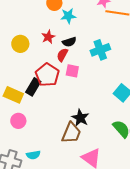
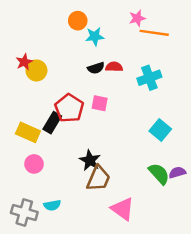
red star: (48, 37) -> (24, 62), moved
cyan cross: (100, 50) -> (149, 78), moved
red semicircle: (62, 55) -> (114, 67), moved, turned 64
black star: (80, 118) -> (90, 160), moved

